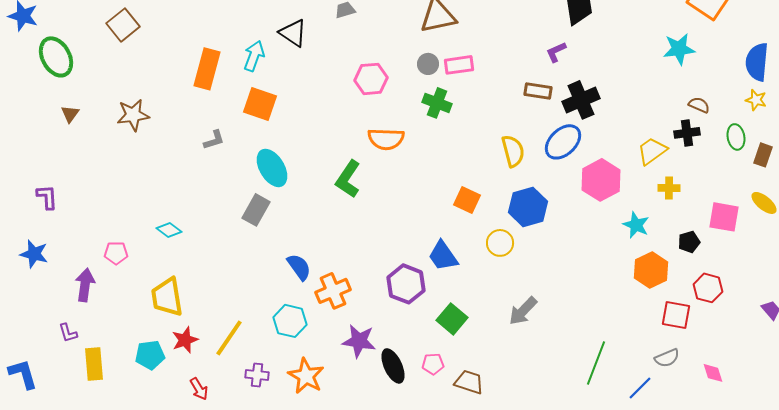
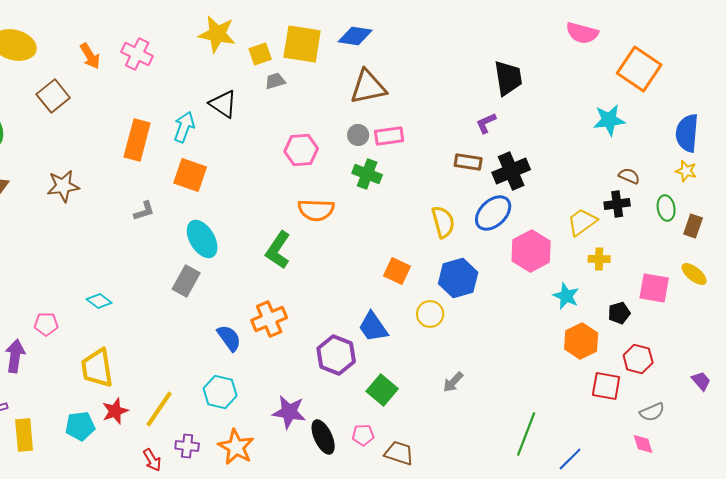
orange cross: (333, 291) -> (269, 319), moved
gray arrow: (523, 311) -> (453, 382), size x0.7
gray semicircle: (667, 358) -> (652, 412), moved
red arrow: (199, 389) -> (152, 460), moved

